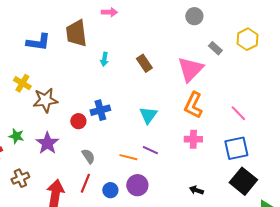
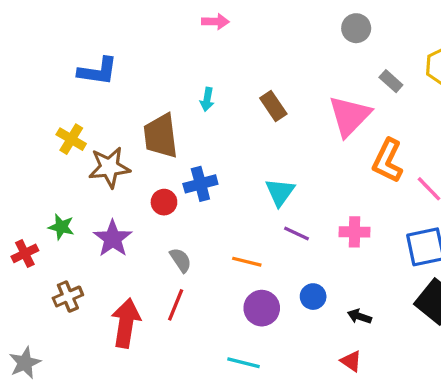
brown trapezoid: (76, 33) -> (161, 136), moved
orange L-shape: (193, 105) -> (388, 161), moved
purple line: (150, 150) -> (297, 234), moved
blue circle: (110, 190) -> (313, 297), moved

